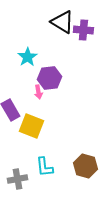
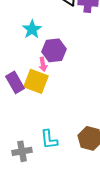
yellow square: (31, 126) -> (36, 81), moved

